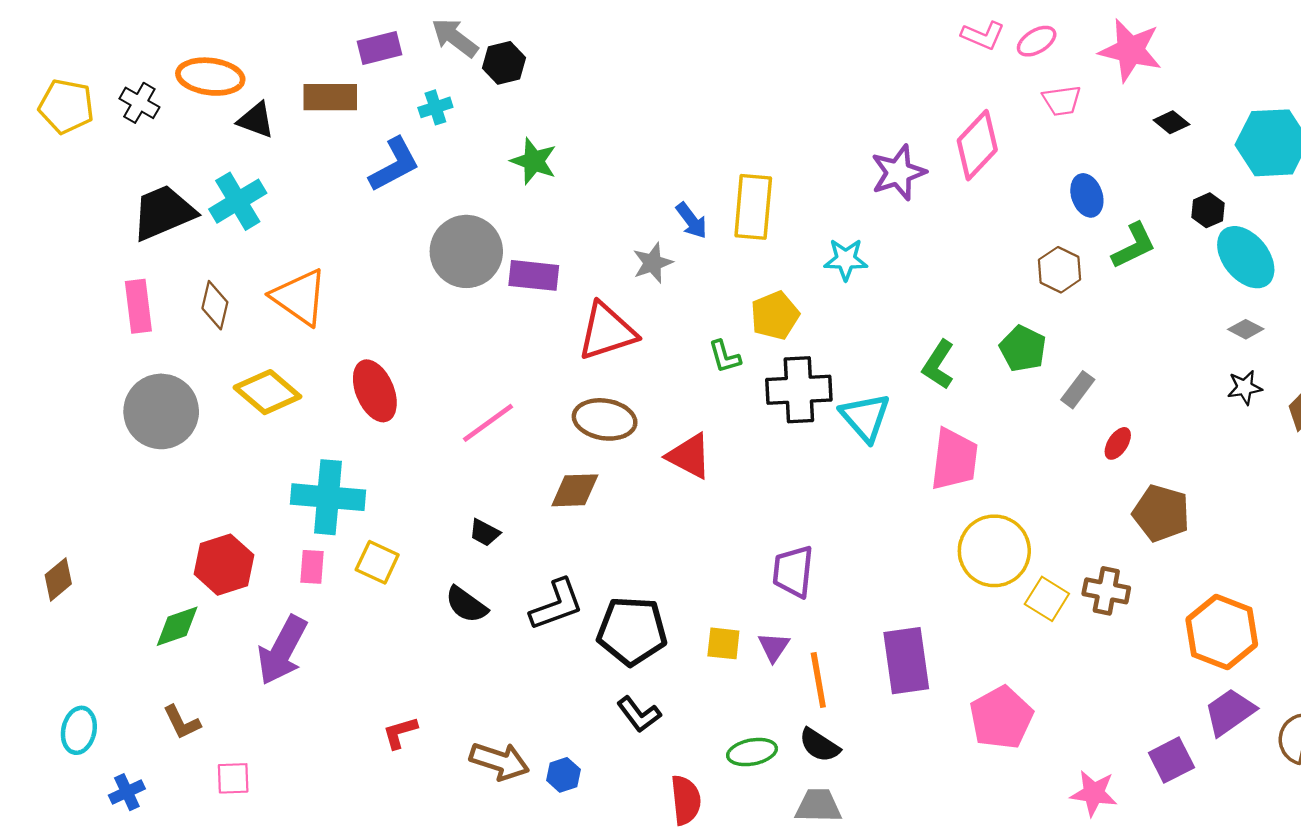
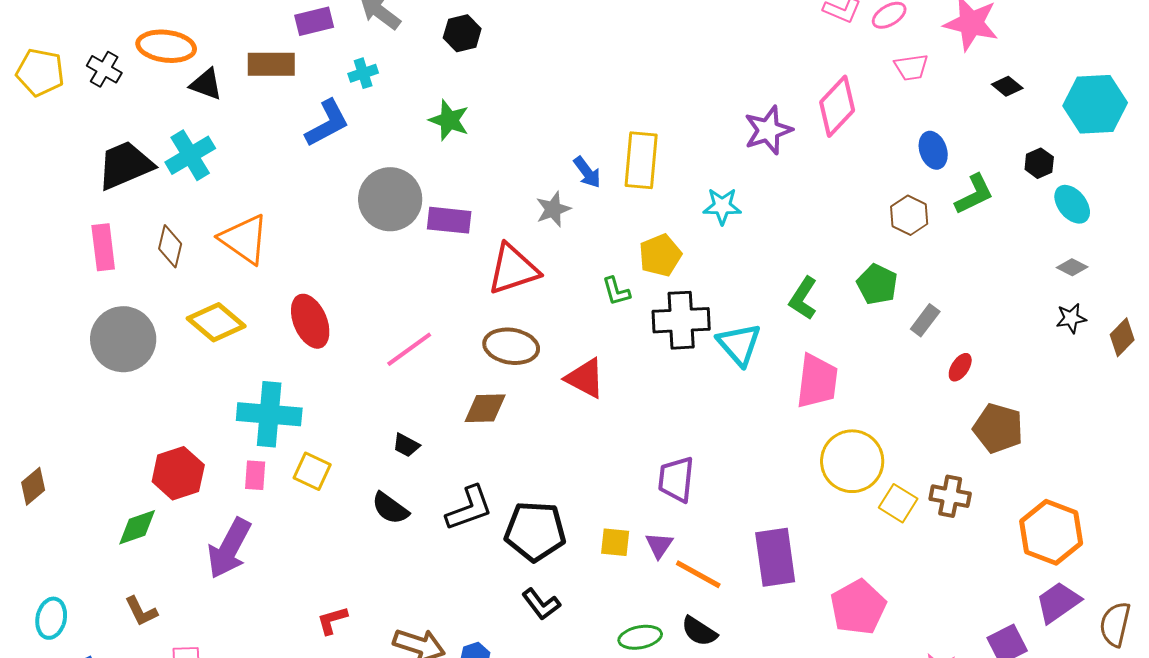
black hexagon: (504, 63) -> (462, 33), moved
cyan ellipse: (1246, 257) -> (1072, 204), size x0.7
orange line: (818, 680) -> (698, 574), turned -51

